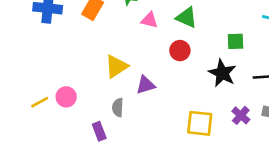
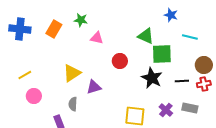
green triangle: (187, 17) -> (146, 36), moved
green square: (236, 41) -> (162, 54), size x1.5
yellow line: (40, 102) -> (25, 75), moved

